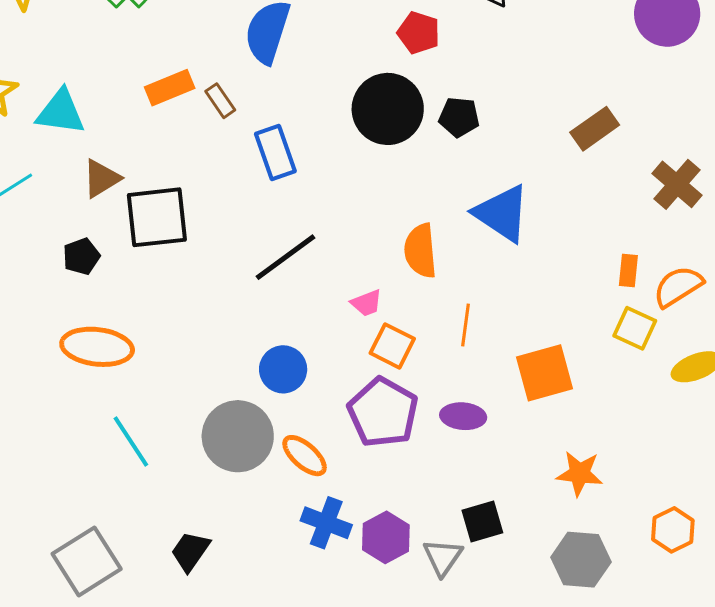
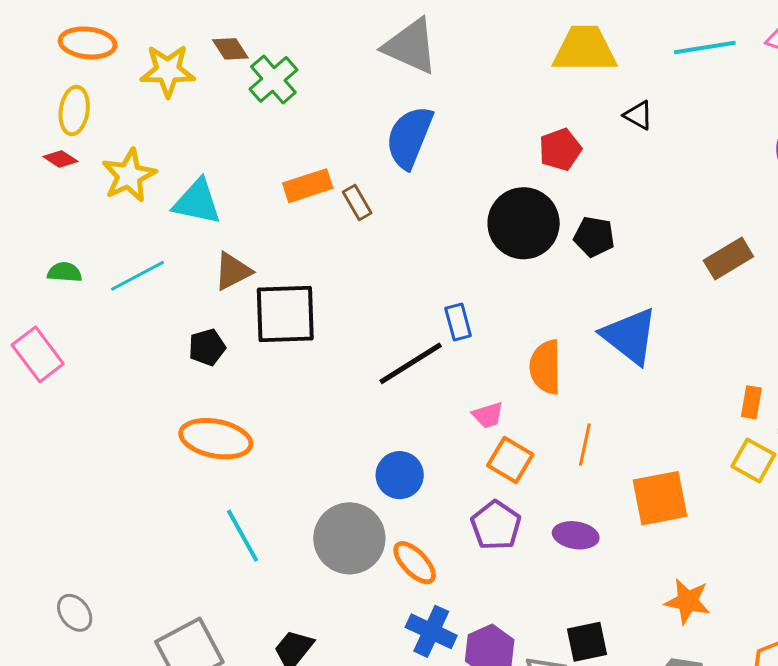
red pentagon: (419, 33) -> (560, 149), turned 30
blue rectangle: (275, 152) -> (458, 322), moved, size x0.7
purple pentagon: (383, 412) -> (496, 525), size x0.7

